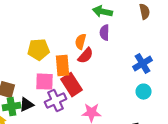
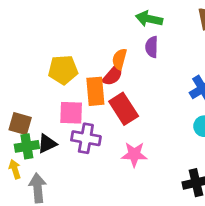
red semicircle: (86, 56) -> (113, 75), moved
red rectangle: (72, 85) -> (124, 109), moved
purple cross: (56, 101) -> (86, 138), turned 35

